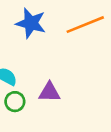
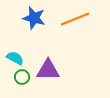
purple triangle: (49, 92) -> (48, 70), size x1.4

